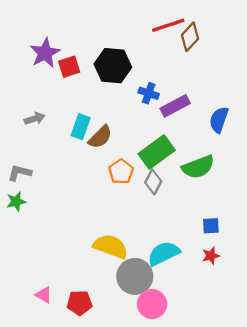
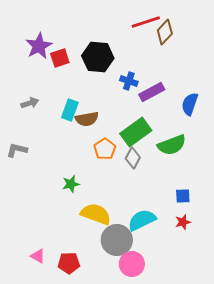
brown semicircle: (100, 137) -> (87, 119), turned 35
green star: (16, 202) -> (71, 184), moved

